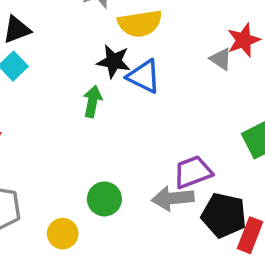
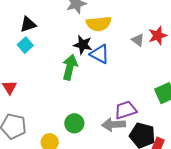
gray triangle: (221, 59) -> (138, 40), moved
green arrow: (92, 101) -> (70, 67), size x1.4

